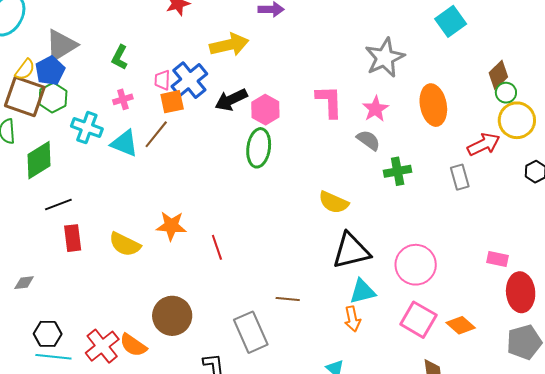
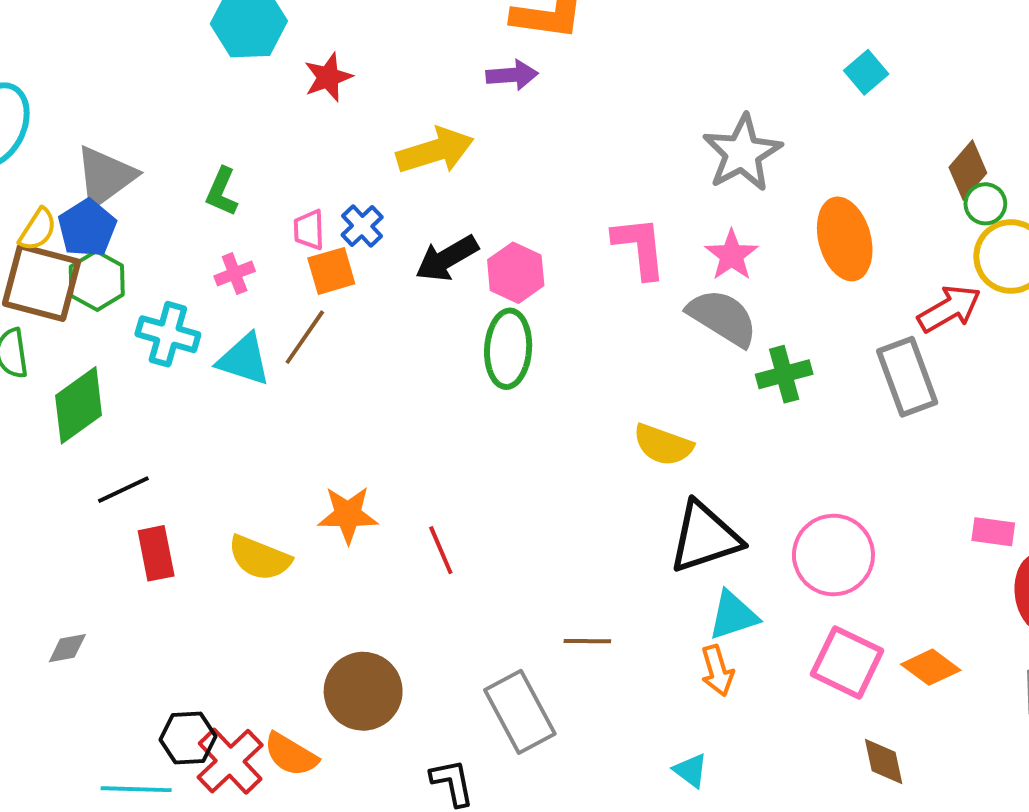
cyan square: (451, 21) -> (866, 72), size x0.7
blue cross: (189, 80) -> (362, 226), size x0.6
gray semicircle: (368, 140) -> (723, 318), size x1.5
gray rectangle: (460, 177) -> (907, 377), size x1.5
black hexagon: (48, 334) -> (188, 738), moved

